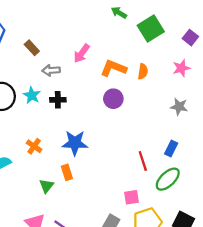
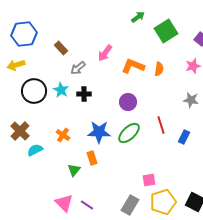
green arrow: (119, 13) -> (138, 17), turned 112
gray arrow: (51, 70) -> (78, 68), turned -35
purple circle: (113, 99) -> (128, 102), moved
red line: (143, 161) -> (161, 125), moved
green ellipse: (168, 179) -> (129, 133), moved

